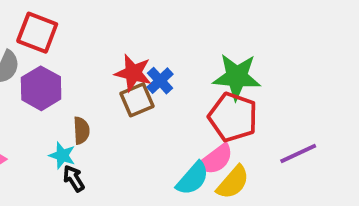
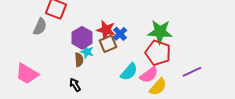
purple hexagon: (41, 88) -> (82, 38), moved
cyan star: (62, 155) -> (87, 52), moved
cyan semicircle: (193, 178) -> (129, 72), moved

